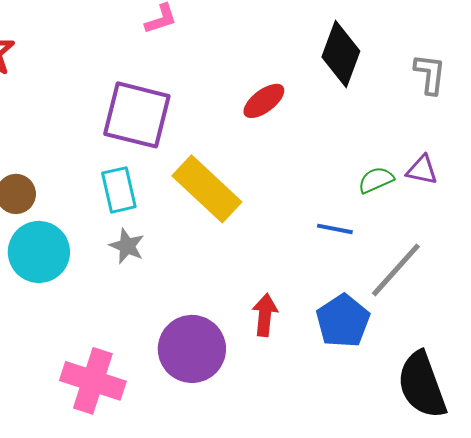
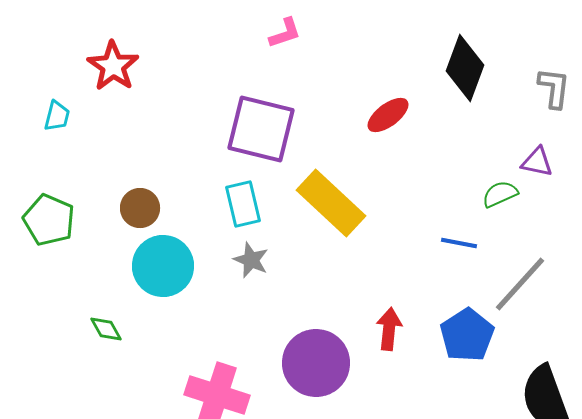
purple triangle: (422, 170) -> (537, 162), moved

